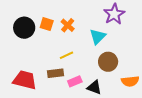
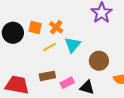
cyan triangle: (98, 36) -> (72, 45), moved
yellow line: (67, 55) -> (49, 47), moved

